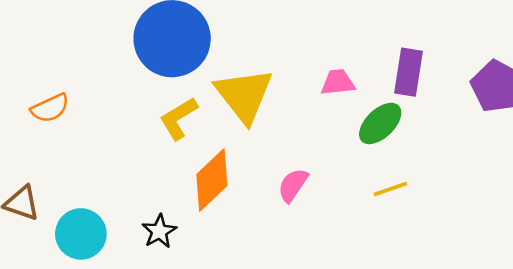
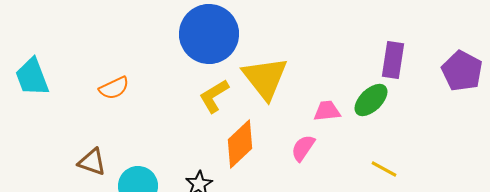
pink trapezoid: (338, 82) -> (327, 111), moved
yellow line: (390, 189) -> (384, 169), moved, turned 48

